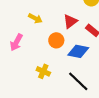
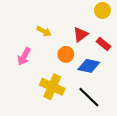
yellow cross: (43, 71) -> (52, 87), size x1.6

